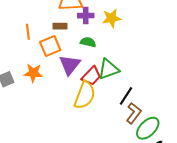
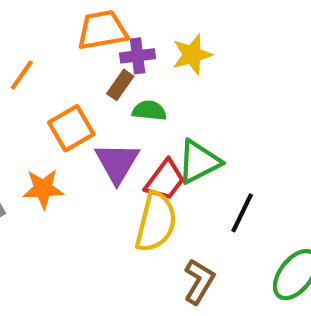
brown rectangle: (60, 26) -> (120, 85), moved, turned -48
orange line: (28, 32) -> (22, 75), moved, turned 49
brown L-shape: (134, 113) -> (199, 281), moved

